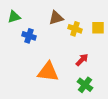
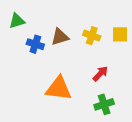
brown triangle: (56, 18) -> (60, 37), moved
green cross: (85, 85) -> (104, 104), turned 35

